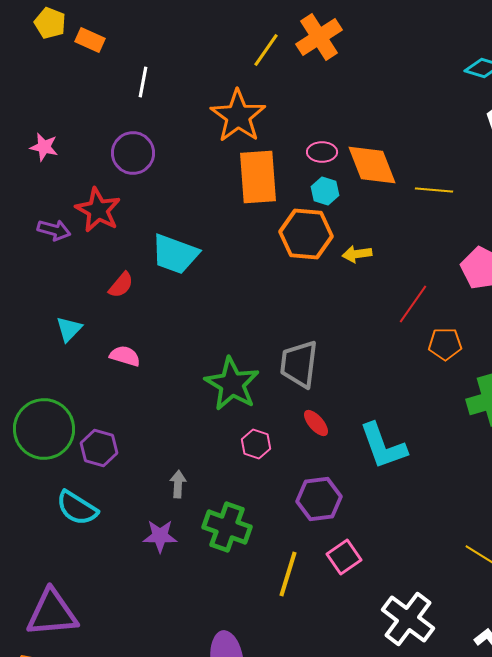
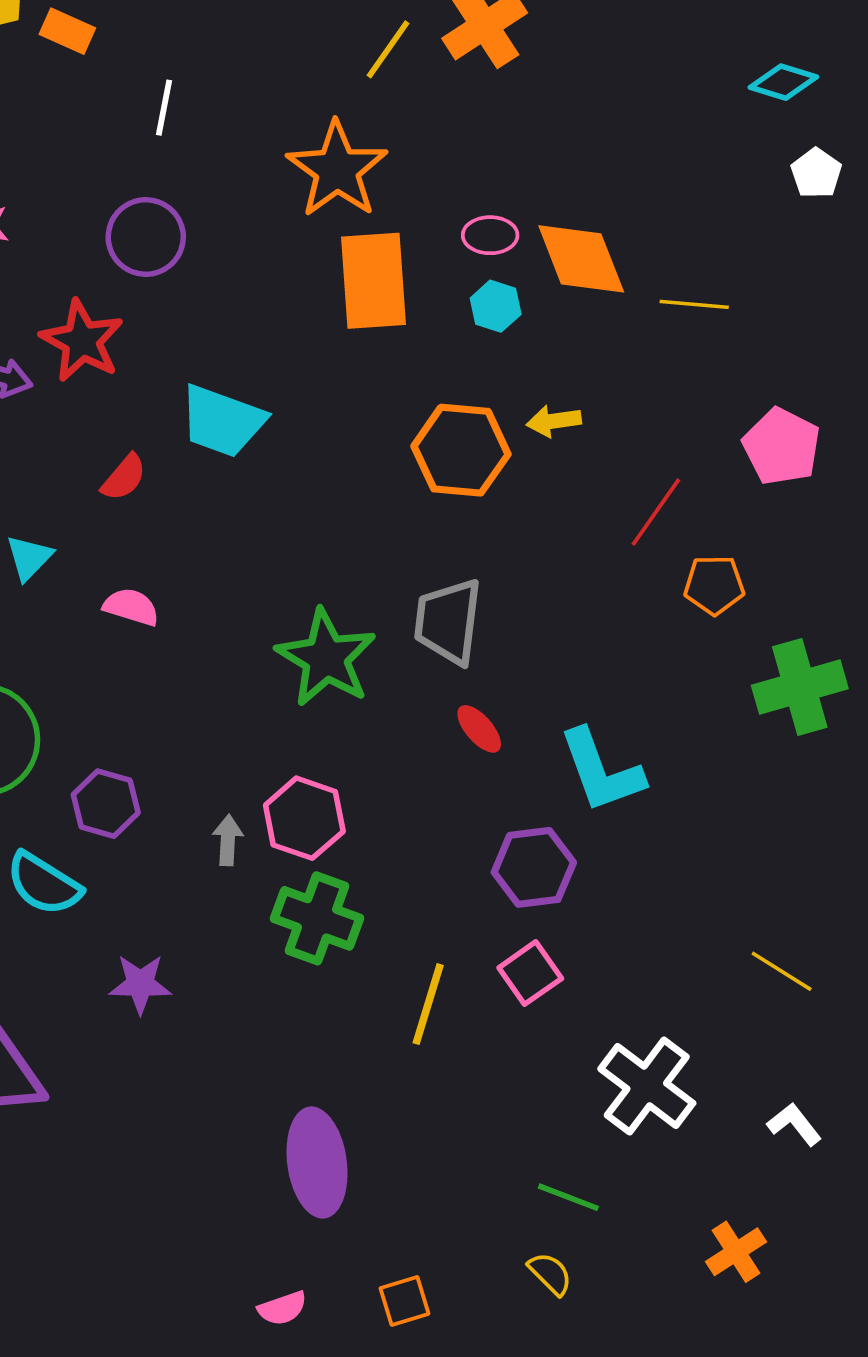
orange hexagon: (306, 234) -> (461, 450), moved
pink hexagon: (256, 444) -> (304, 818), moved, size x1.5
purple hexagon: (99, 448) -> (106, 804), moved
purple hexagon: (319, 499) -> (534, 867), moved
purple star: (160, 536) -> (140, 984), moved

